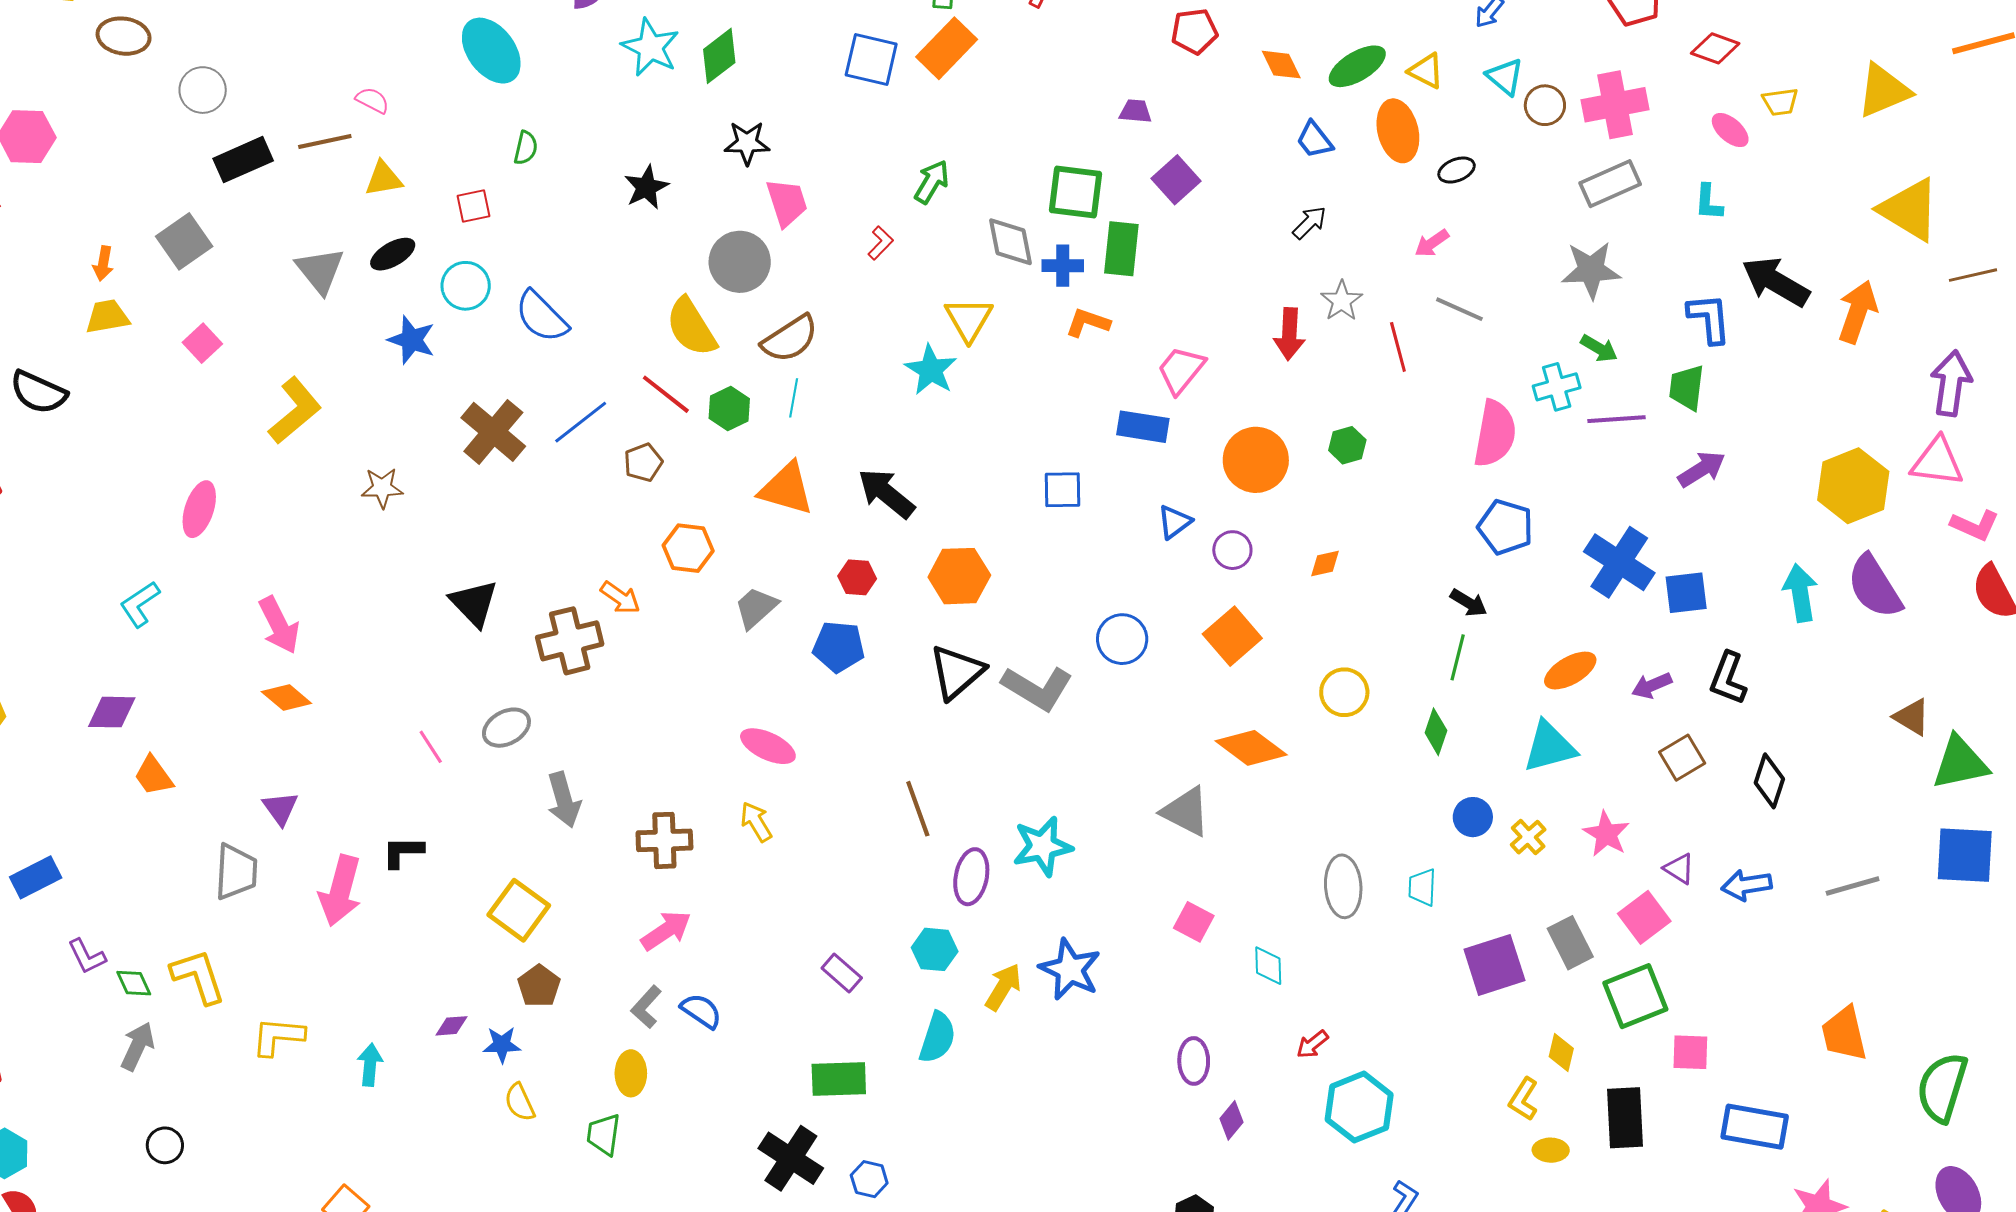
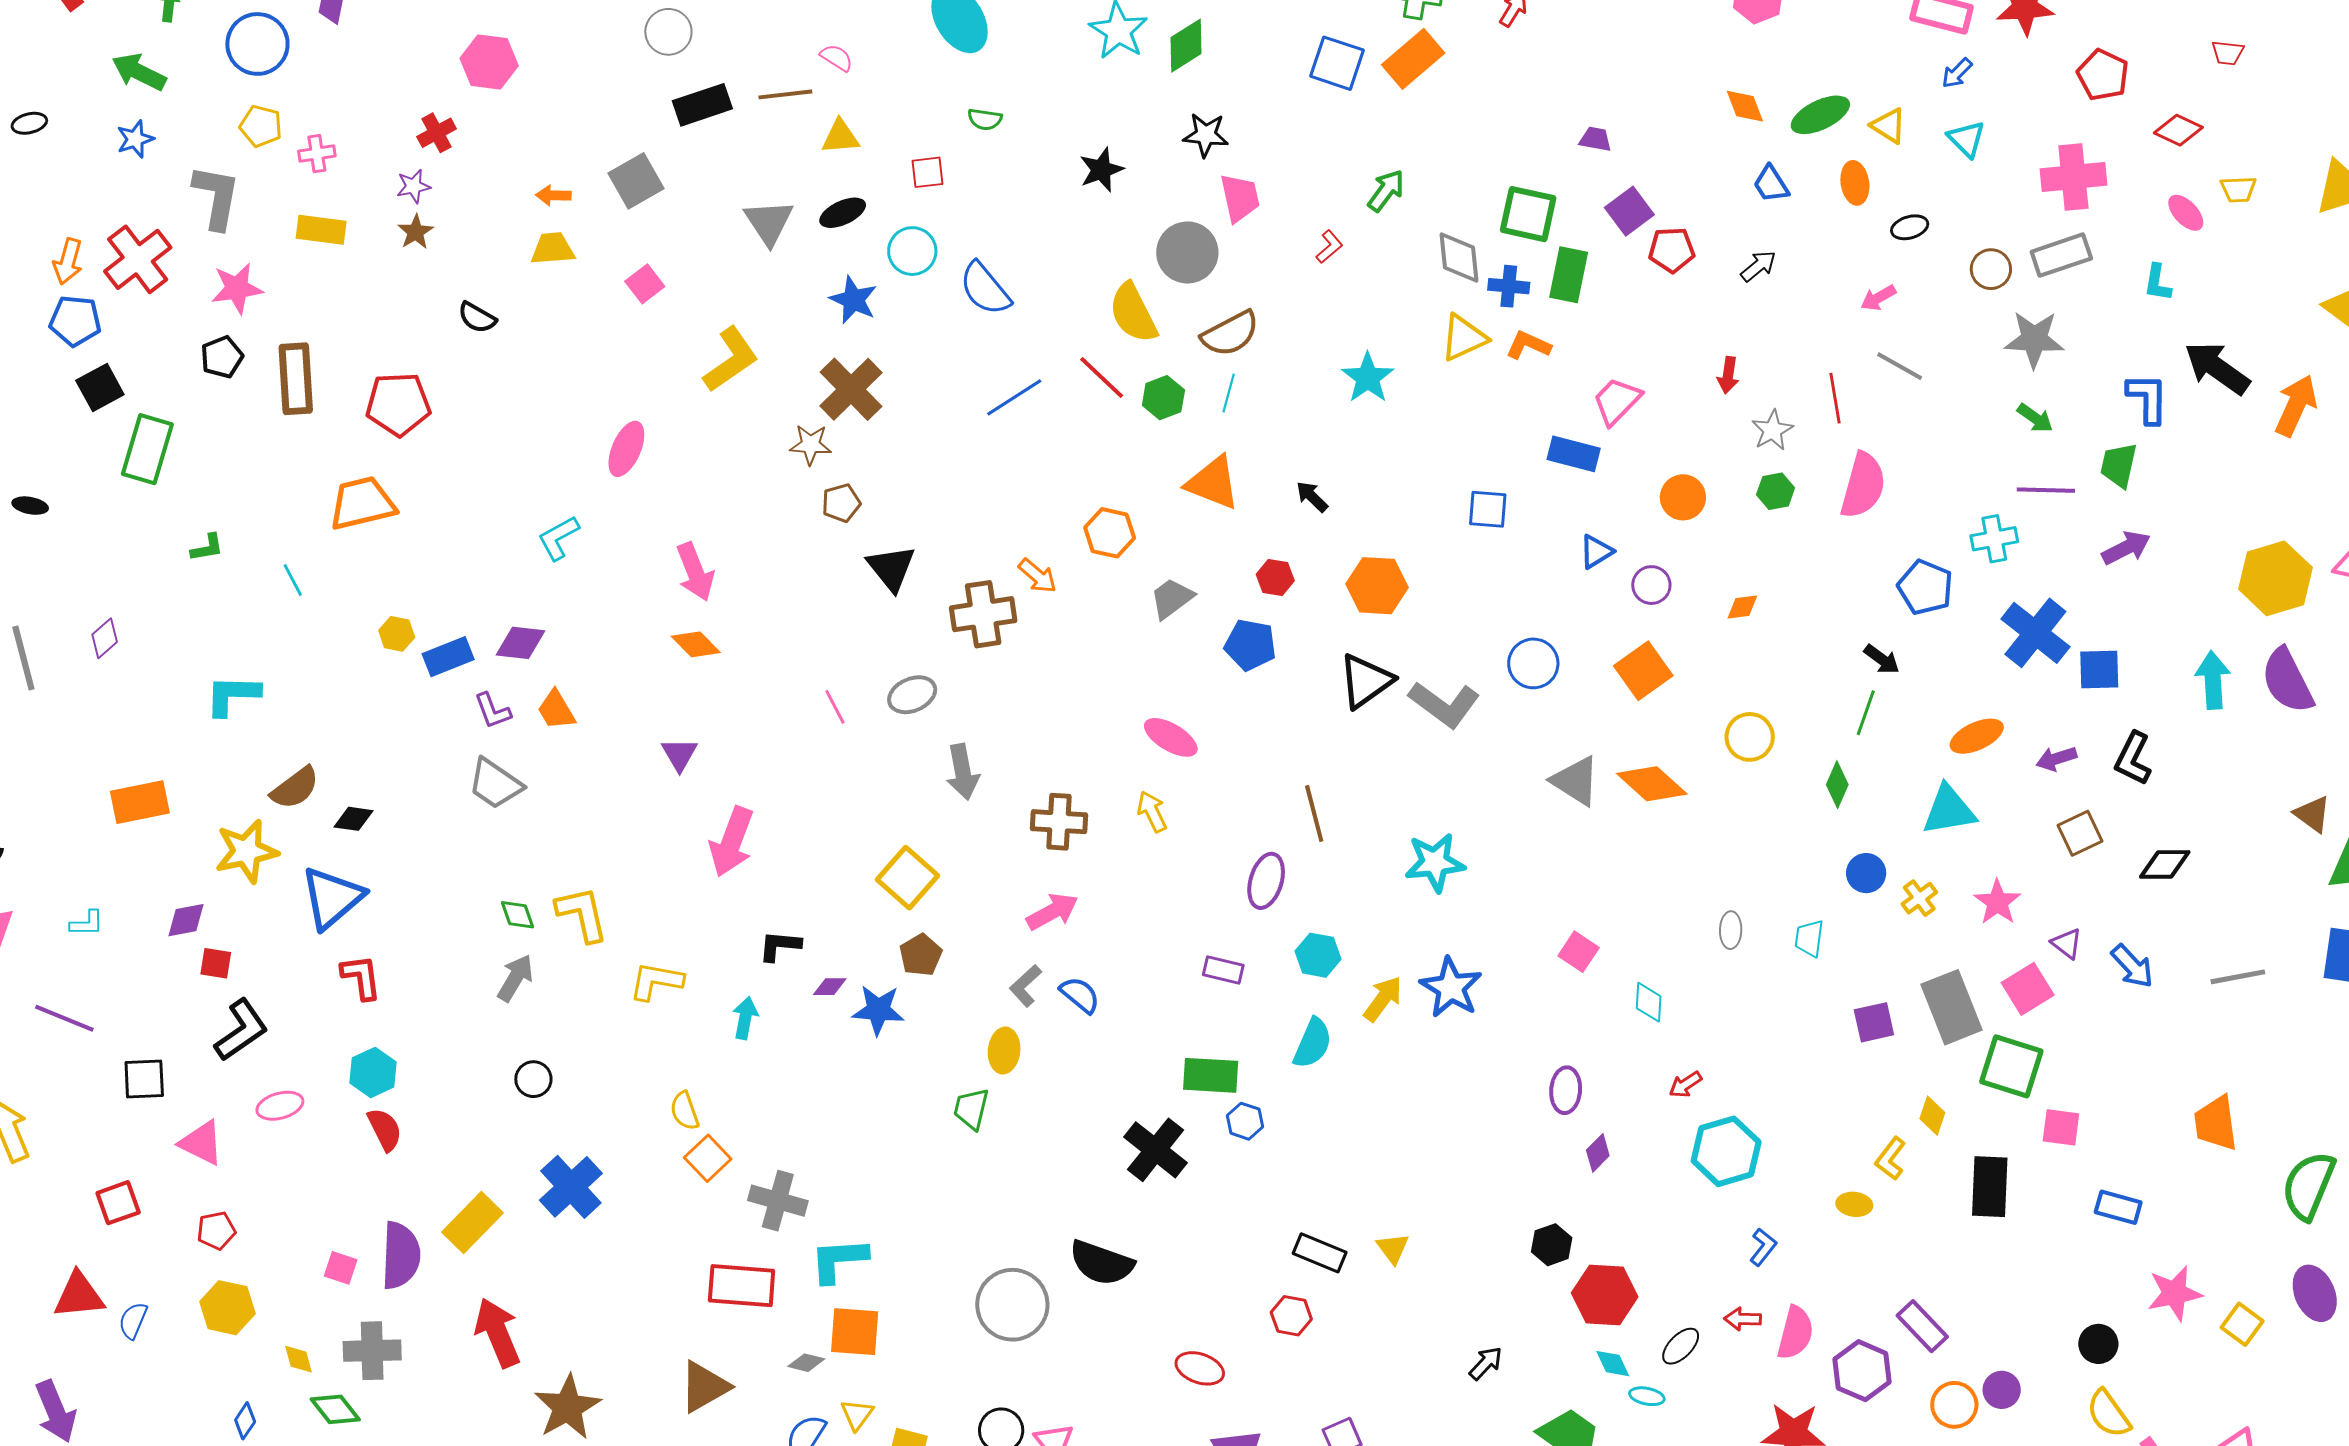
red pentagon: (1194, 31) -> (1672, 250), moved
brown circle: (1545, 105) -> (1991, 269), moved
orange ellipse: (1398, 131) -> (1855, 183), size x0.7
green semicircle: (526, 148) -> (985, 119), turned 80
orange arrow: (103, 263) -> (553, 195), turned 76
gray star: (1342, 301) -> (1772, 430), moved
yellow triangle: (969, 319) -> (1464, 338), moved, turned 30
red arrow: (1289, 334) -> (1728, 375), size x0.7
cyan cross: (1557, 387) -> (1994, 539), moved
black semicircle: (38, 392) -> (477, 318), size x0.7
brown cross: (493, 432) -> (851, 389), moved
pink semicircle: (1495, 434) -> (1863, 485), moved
orange circle: (1256, 460) -> (1683, 497), size x0.7
brown pentagon: (643, 462) -> (841, 503), moved
black arrow: (886, 493) -> (1312, 497), size x0.6
black diamond: (1769, 781) -> (2165, 864), turned 66
gray triangle: (1186, 812) -> (1576, 781), moved
black L-shape: (403, 852) -> (780, 946), moved
gray trapezoid: (236, 872) -> (495, 784), moved, turned 116
blue rectangle: (36, 877) -> (448, 657), moved
purple ellipse: (971, 877) -> (1266, 881), moved
blue arrow: (1747, 885) -> (2132, 966), turned -129
gray ellipse: (1343, 886) -> (1731, 930), size x0.6
gray rectangle: (1570, 943) -> (1952, 1007), size x1.4
purple L-shape: (87, 956) -> (493, 711), moved
purple square: (1494, 965) -> (1874, 1022), size x0.7
purple rectangle: (842, 973) -> (1223, 970), turned -33
green square: (1635, 996) -> (2011, 1066), turned 34
blue star: (502, 1045) -> (878, 1010), size x1.4
yellow semicircle: (520, 1102) -> (685, 1111), moved
blue rectangle: (1755, 1127) -> (2118, 1207), size x0.7
yellow ellipse: (1551, 1150) -> (1854, 1204), moved
blue hexagon: (869, 1179) -> (1245, 1121), moved

